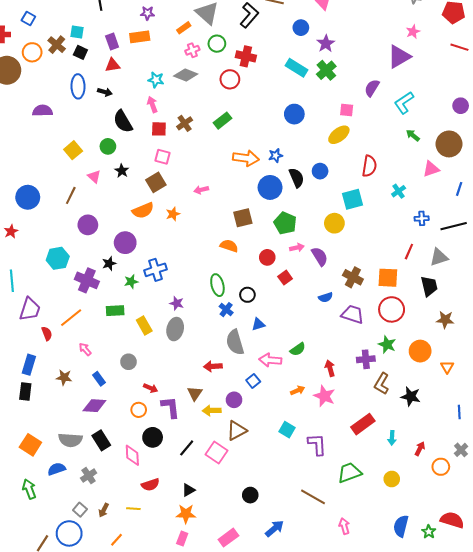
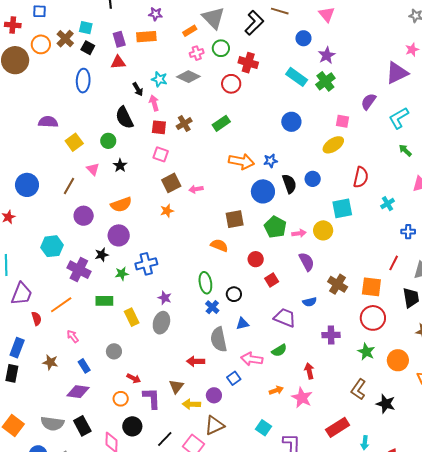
blue square: (28, 18) -> (39, 11), turned -32
black arrow: (105, 92) -> (138, 89), moved, turned 40
purple semicircle: (43, 111) -> (48, 122), moved
brown square: (156, 182) -> (171, 183), moved
orange semicircle: (143, 210) -> (121, 205), moved
pink arrow: (297, 248) -> (299, 233), moved
purple trapezoid: (353, 314) -> (285, 318), moved
purple cross: (366, 359) -> (331, 335), moved

